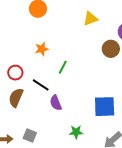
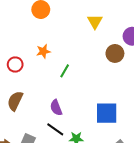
yellow triangle: (90, 19) -> (95, 22), turned -42
red circle: (15, 73) -> (15, 64), moved
black line: (41, 85) -> (55, 129), moved

